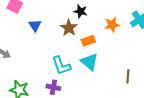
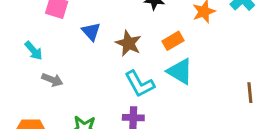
brown star: (69, 28) -> (129, 43), moved
brown line: (128, 76) -> (250, 93), moved

